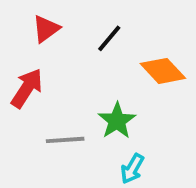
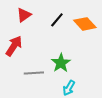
orange diamond: (163, 71) -> (85, 24), moved

